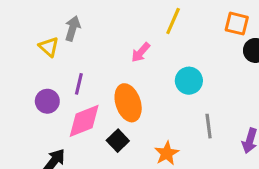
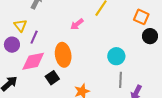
yellow triangle: (49, 47) -> (20, 25), moved
cyan circle: (189, 81) -> (116, 56), moved
gray line: (209, 126) -> (121, 80), moved

